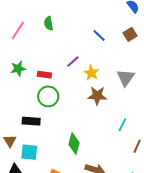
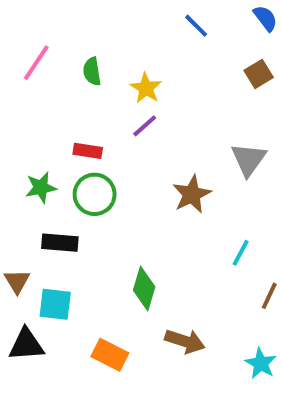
green semicircle: (49, 23) -> (92, 71), moved
blue line: (99, 36) -> (196, 26), moved
green star: (18, 69) -> (41, 188), moved
yellow star: (91, 73) -> (146, 88), moved
brown star: (97, 96) -> (192, 194), turned -30

